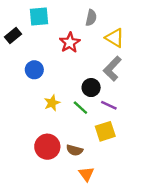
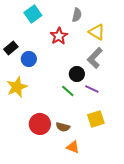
cyan square: (39, 17) -> (33, 14), turned -30
black rectangle: (13, 35) -> (11, 48), moved
yellow star: (52, 103) -> (17, 87), moved, size x1.5
yellow square: (105, 131) -> (96, 119), moved
orange triangle: (86, 174) -> (73, 147), turned -32

